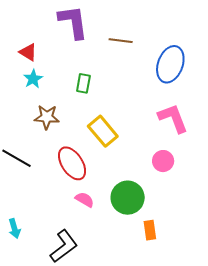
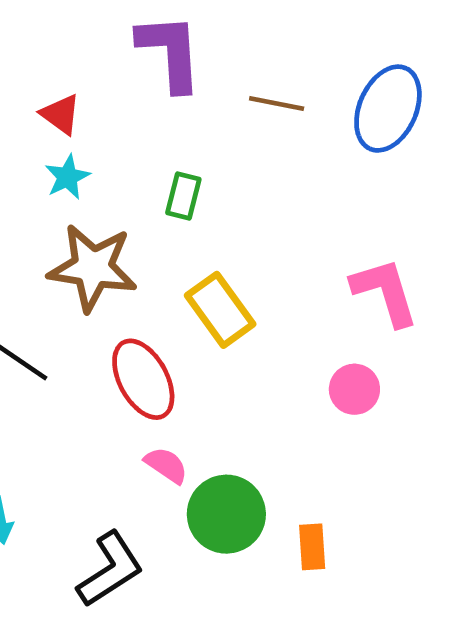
blue ellipse: (170, 64) -> (388, 109), moved
brown star: (47, 117) -> (93, 268), size x1.5
green circle: (128, 198) -> (226, 514), moved

